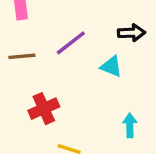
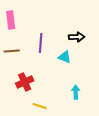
purple line: (71, 43) -> (41, 43), turned -48

